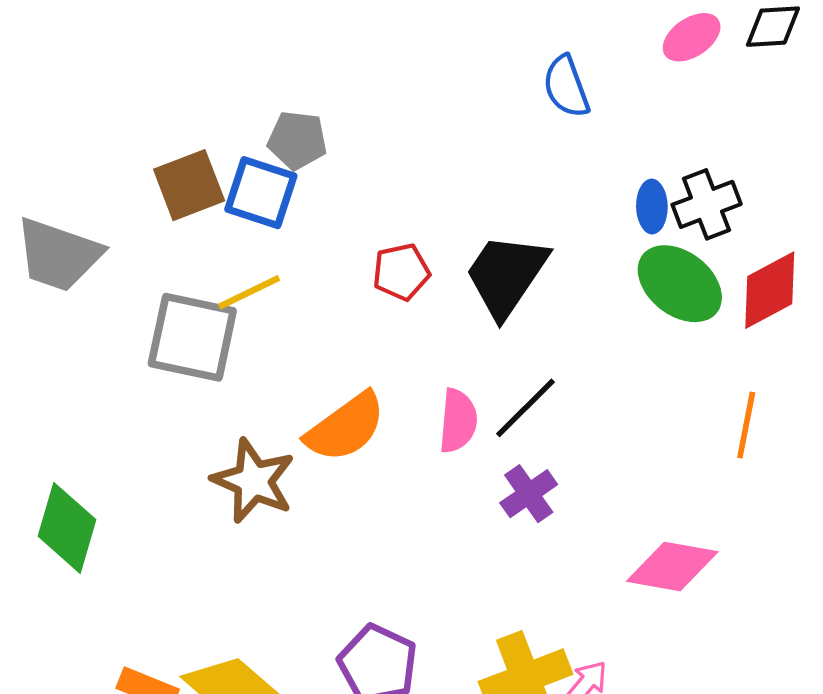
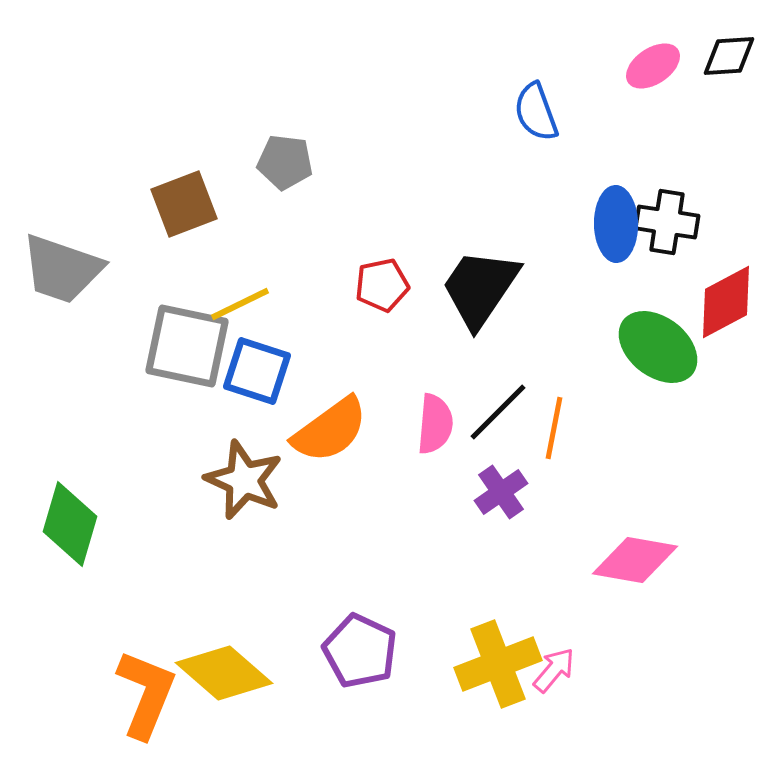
blue square: (261, 193) -> (257, 371), moved
black cross: (707, 204) -> (667, 222), turned 30
blue ellipse: (652, 207) -> (616, 224), size x1.5
green ellipse: (680, 284) -> (658, 347), moved
orange line: (746, 425) -> (554, 428), moved

